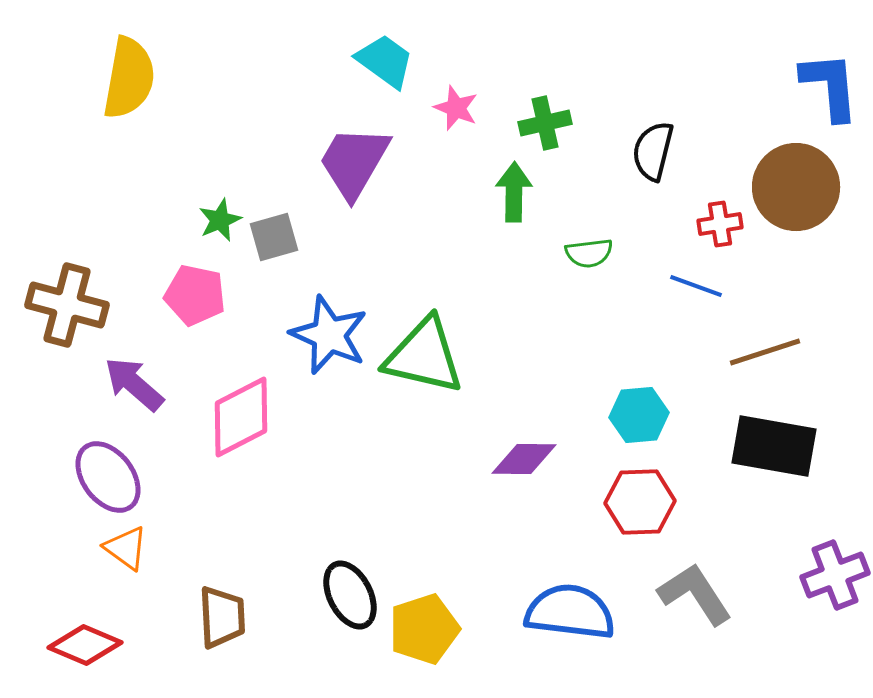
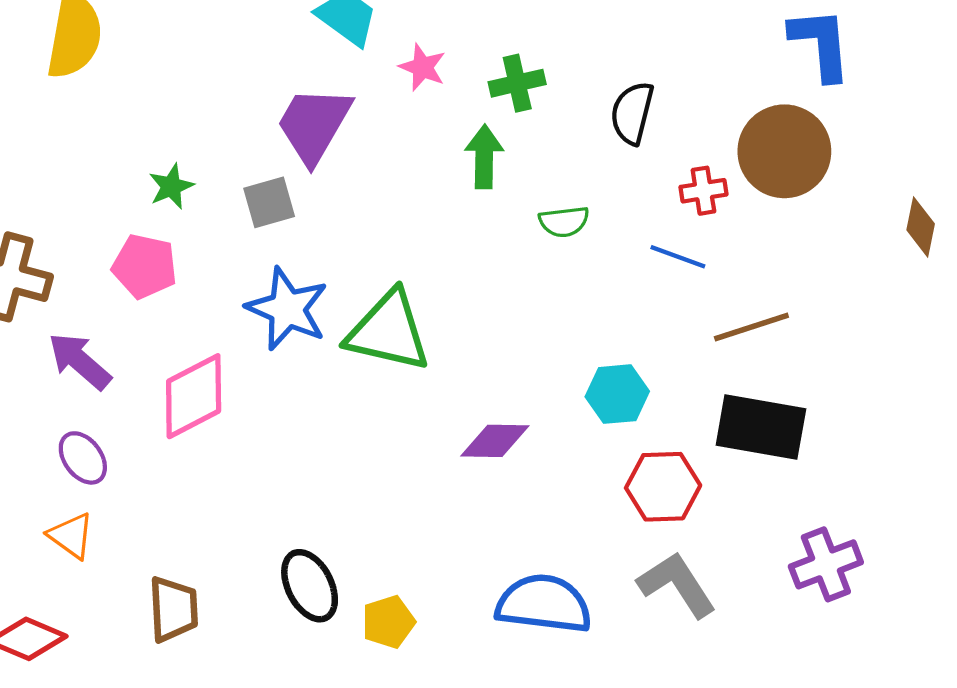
gray square: (274, 237) -> (269, 202), moved
purple ellipse: (108, 477) -> (83, 458), moved, size x0.7
red hexagon: (640, 502) -> (663, 487), moved
yellow pentagon: (424, 629) -> (388, 622), size x0.7

